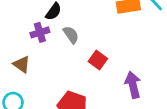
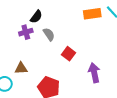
brown triangle: (22, 64) -> (21, 68), moved, turned -40

